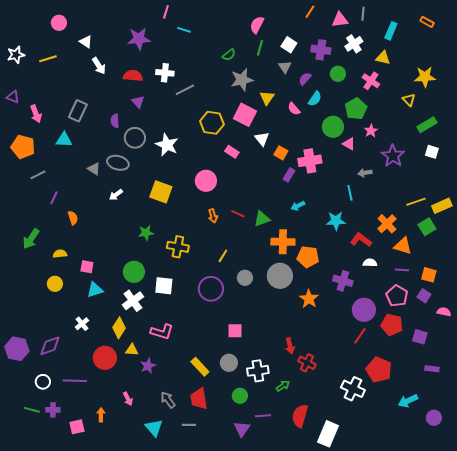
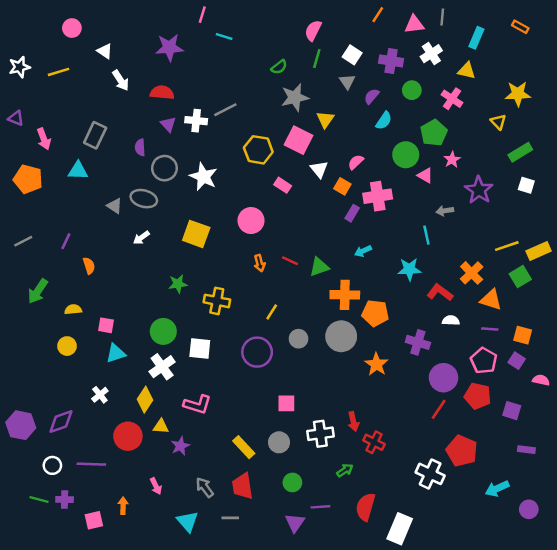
white cross: (165, 73) -> (196, 121), moved
pink semicircle: (294, 109) -> (356, 162), moved, turned 88
gray line: (38, 175) -> (23, 241), moved
white cross: (258, 371) -> (320, 434), moved

